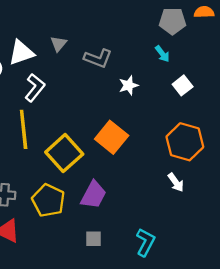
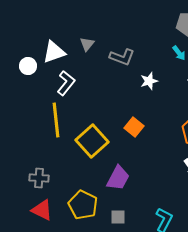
orange square: (112, 137) -> (134, 127), size x0.7
yellow pentagon: (48, 200) -> (83, 205), moved

